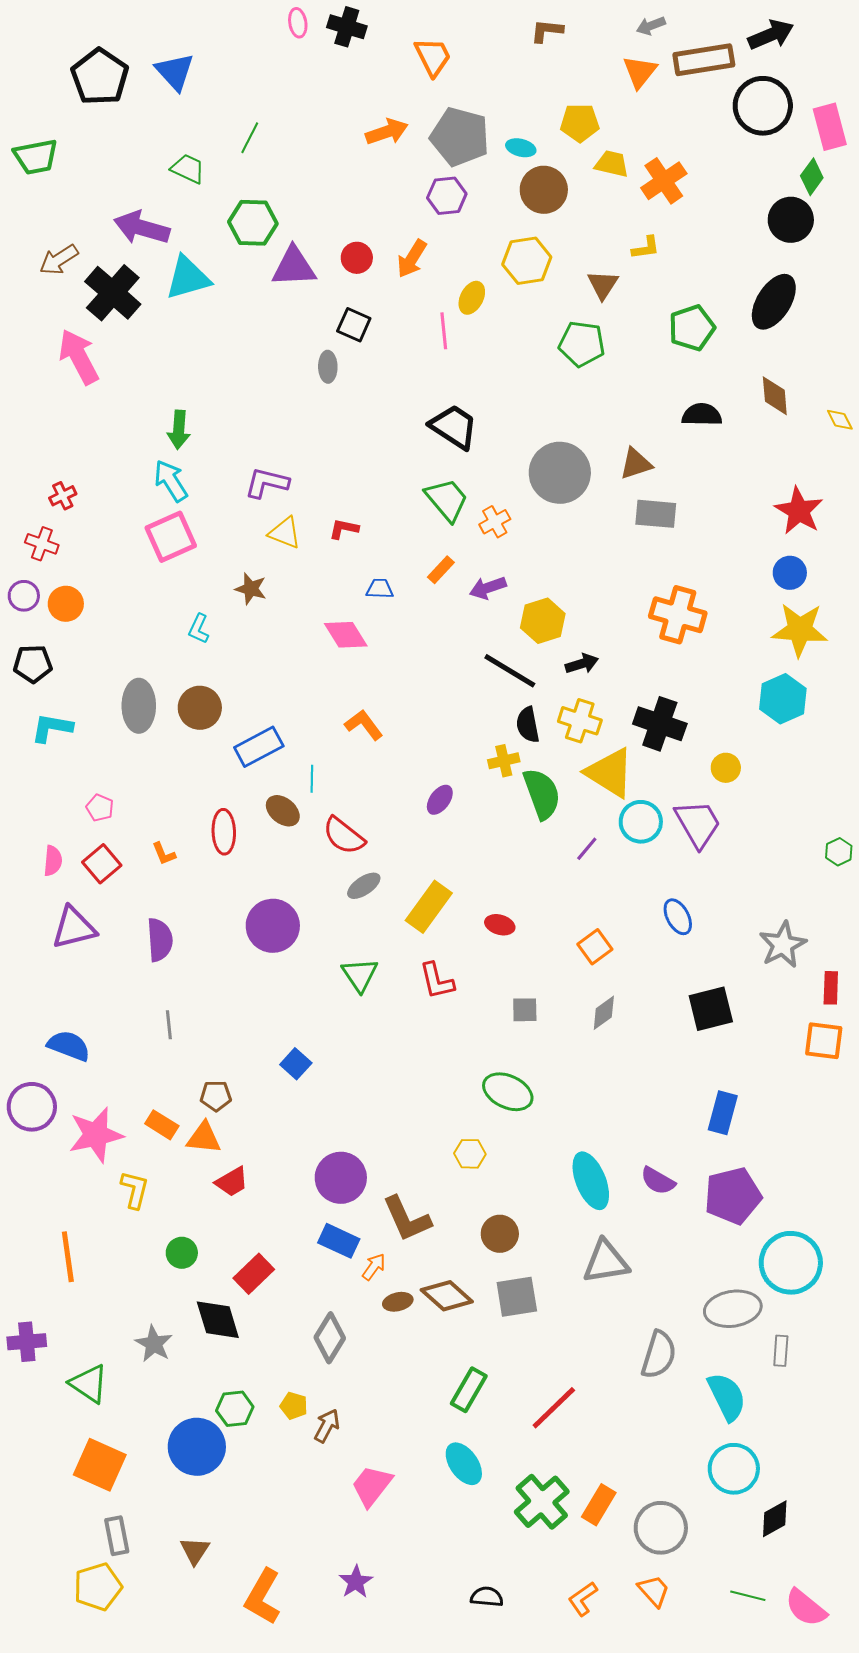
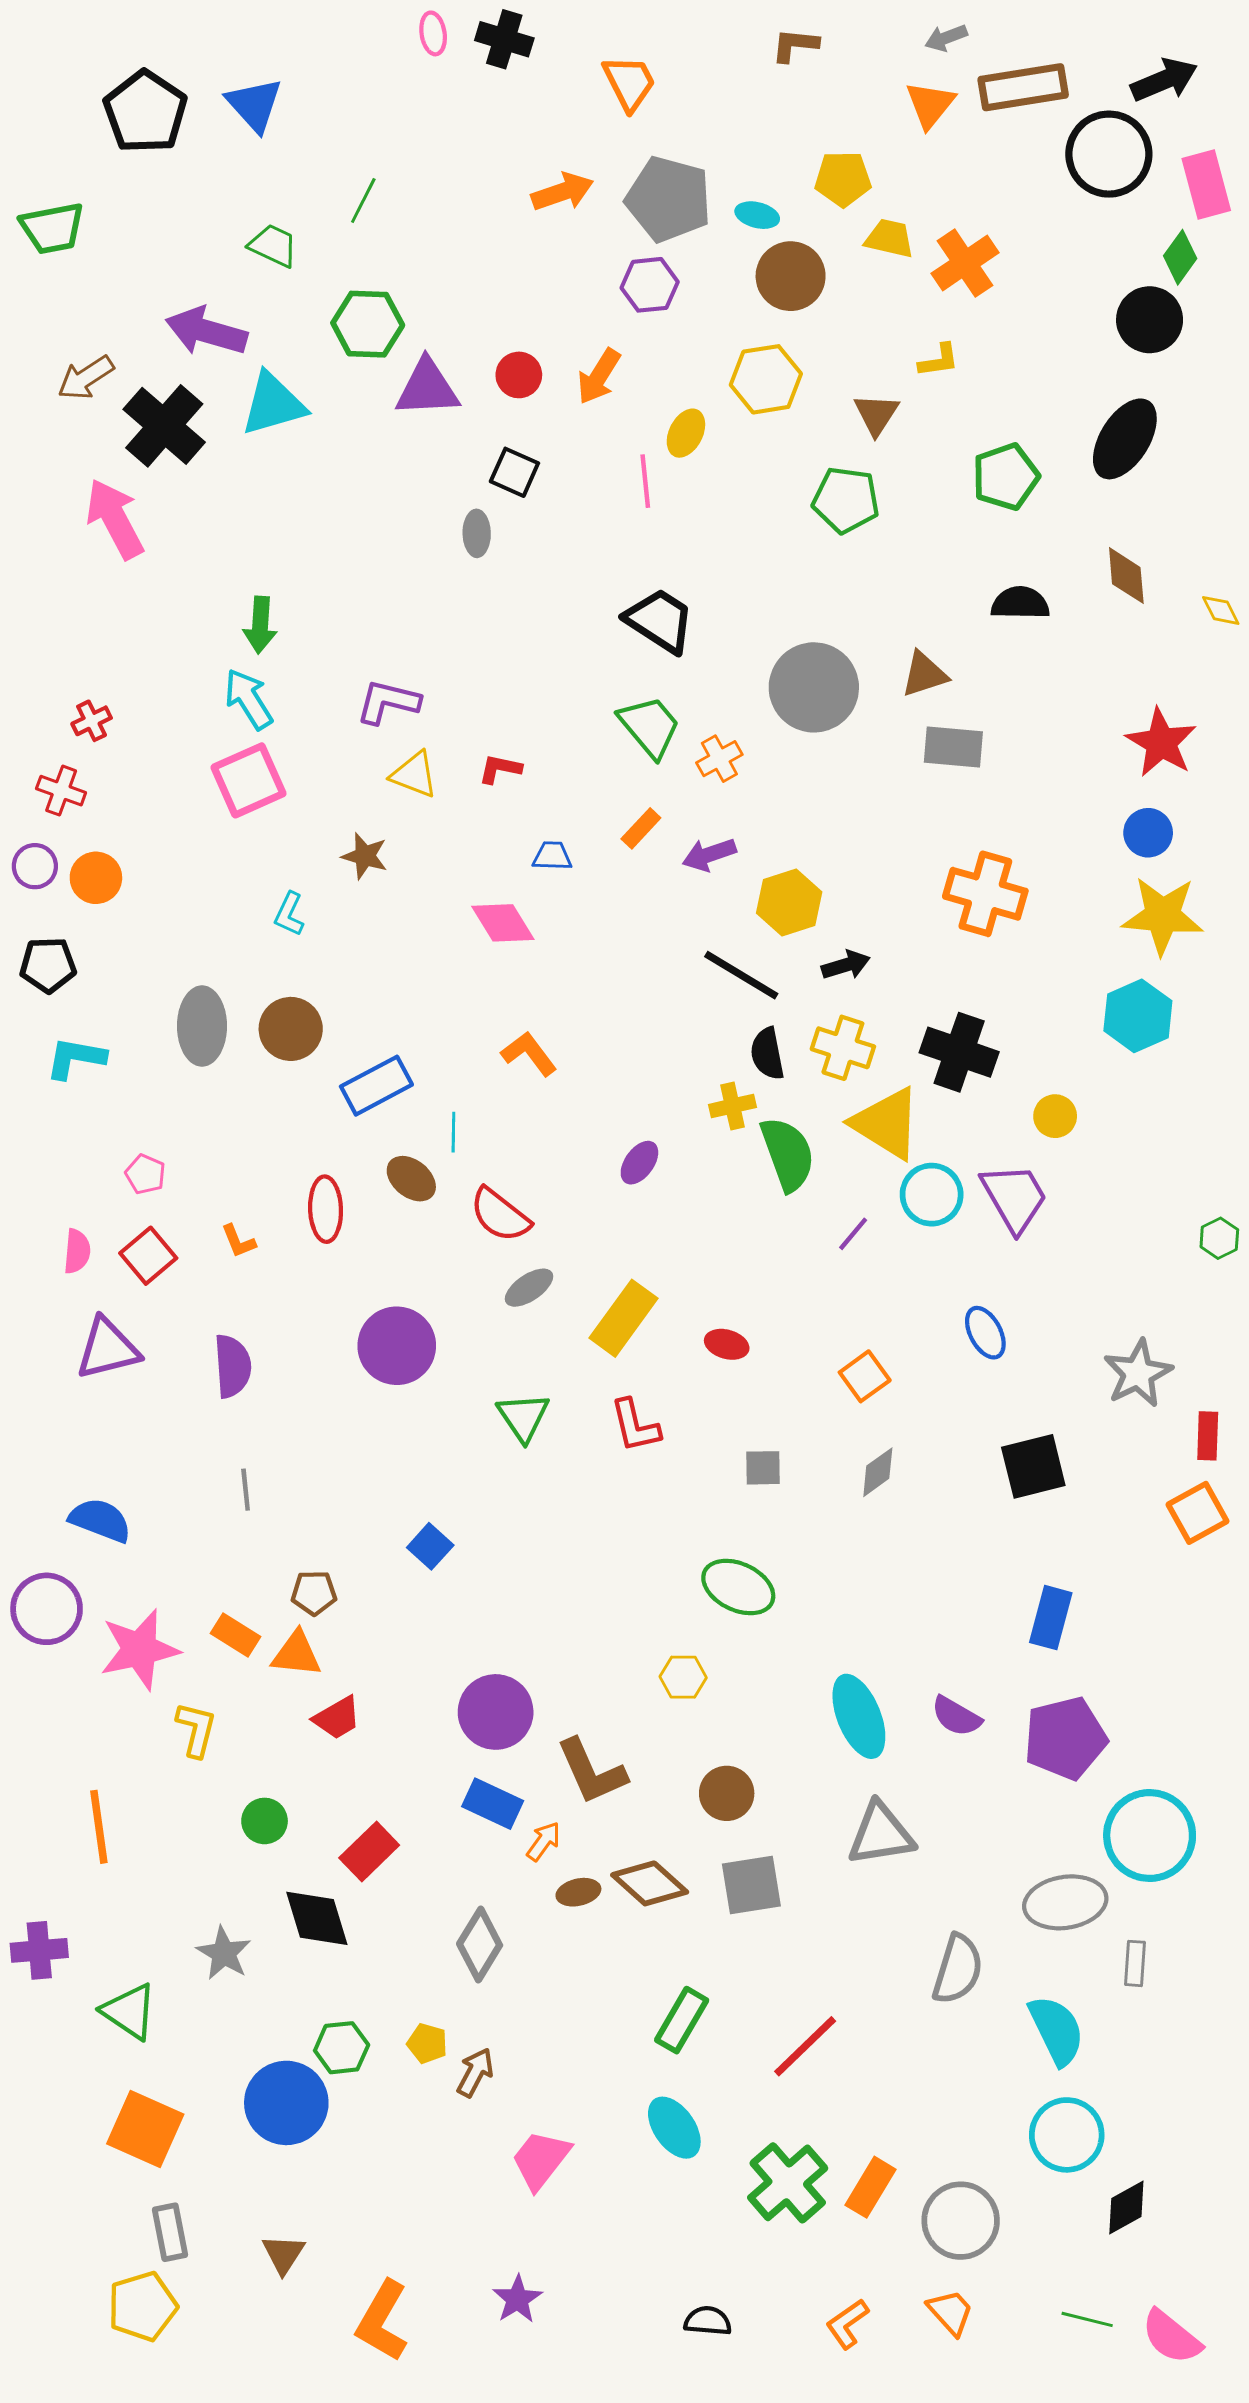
black arrow: (771, 35) -> (1164, 80), moved
orange square: (824, 1041) -> (1198, 1513), turned -36

